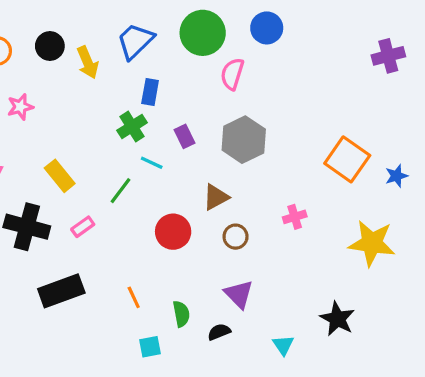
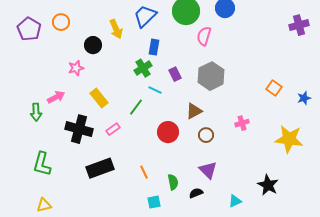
black circle: (50, 46) -> (93, 45), moved
pink star: (20, 107) -> (76, 68), moved
orange square: (347, 159) -> (274, 88), size x0.6
cyan triangle: (283, 345) -> (235, 201), turned 40

